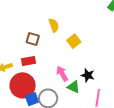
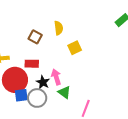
red rectangle: (29, 61) -> (32, 64), moved
black star: (88, 75) -> (43, 82), moved

